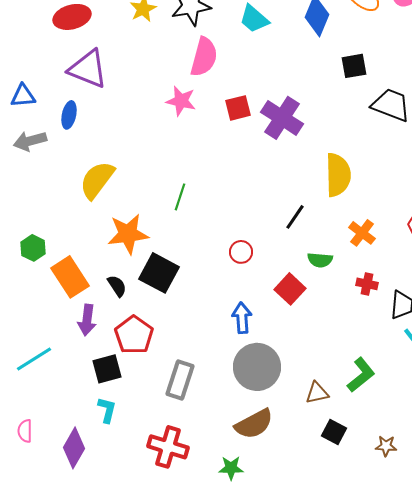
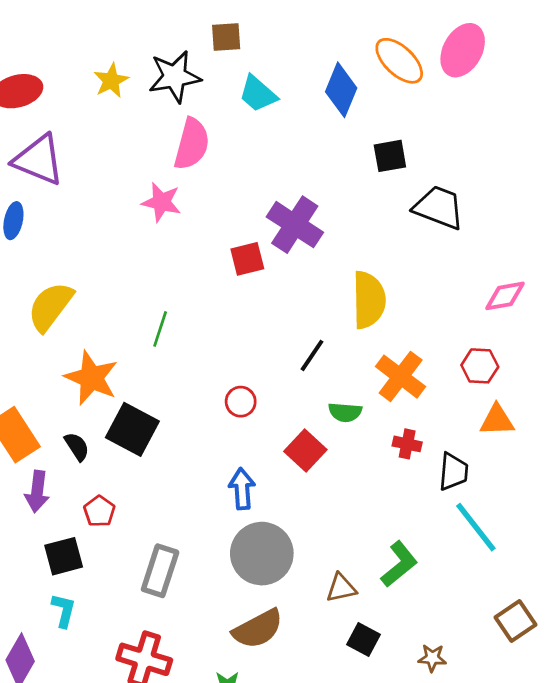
red square: (238, 108) -> (247, 259), moved
orange cross: (362, 233) -> (401, 377), size x1.4
orange star: (128, 234) -> (91, 378), turned 30
red pentagon: (134, 335) -> (99, 511), size x0.6

